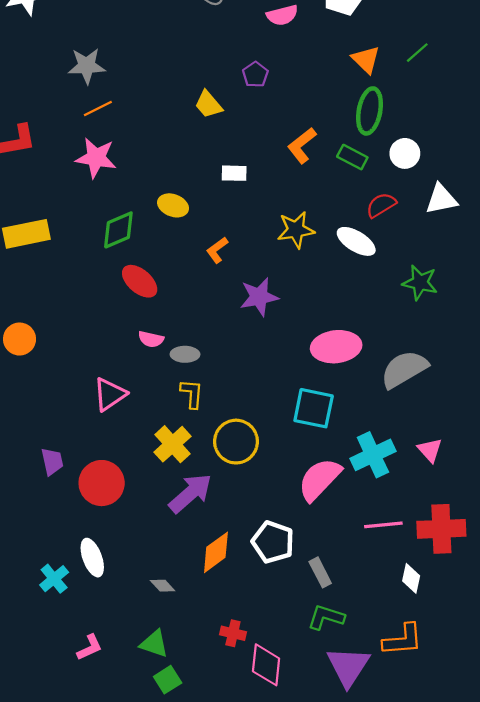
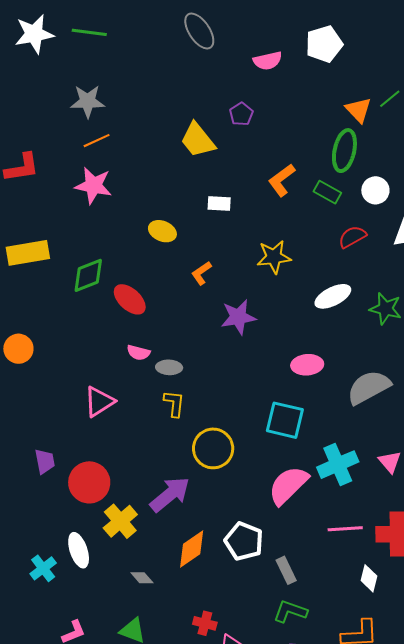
orange triangle: (366, 60) -> (358, 110), moved
yellow trapezoid: (208, 104) -> (198, 140), size x1.4
green diamond: (118, 230) -> (88, 275), moved
white ellipse: (356, 241) -> (333, 296), moved, turned -60
pink ellipse: (336, 347) -> (307, 365), size x0.7
yellow cross: (172, 444) -> (120, 521), moved

